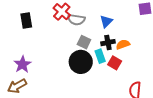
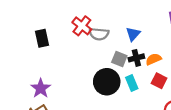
gray square: (84, 42) -> (119, 59), moved
cyan rectangle: (100, 56) -> (132, 83), moved
red square: (115, 63) -> (159, 81), moved

